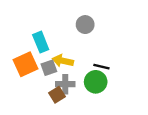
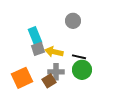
orange square: (25, 64) -> (22, 78), moved
black line: (101, 67) -> (79, 57), moved
gray square: (49, 68) -> (38, 49), moved

